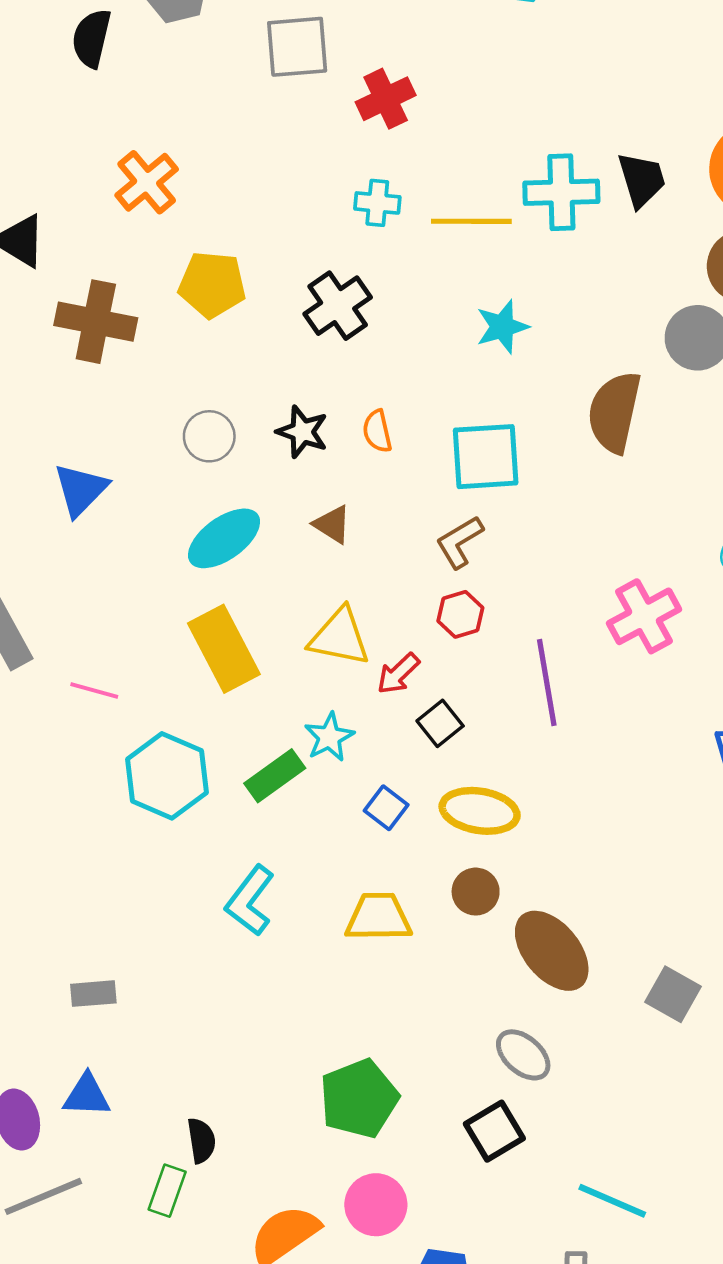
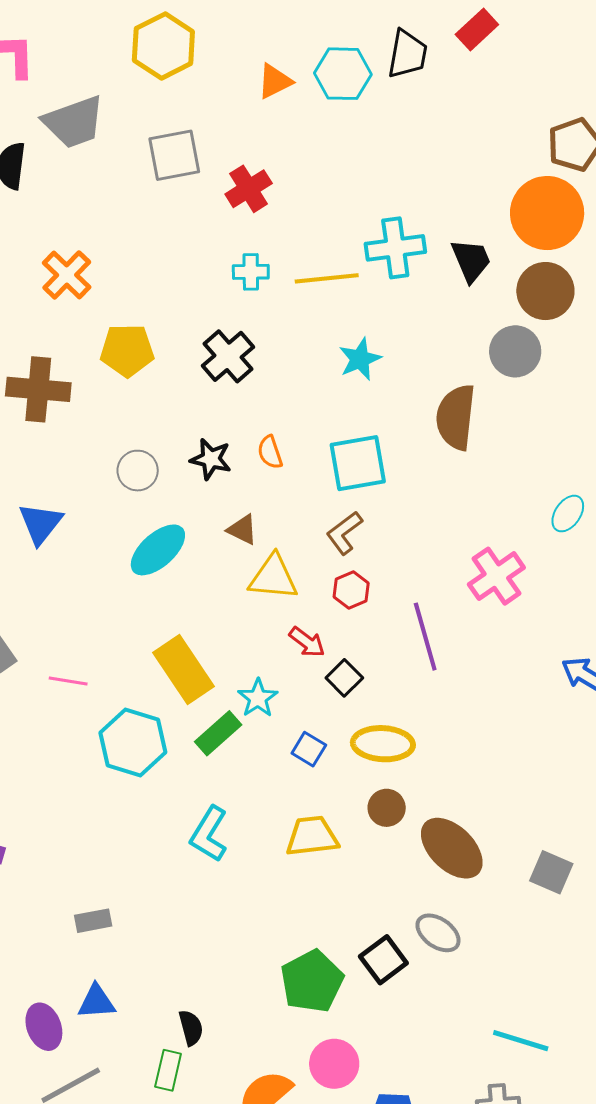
black trapezoid: (642, 180) -> (471, 260), moved
yellow triangle: (340, 637) -> (273, 577), moved
yellow rectangle: (224, 649) -> (183, 670), moved
red arrow: (398, 674) -> (307, 642), turned -93
black square: (494, 1131) -> (383, 960), moved

